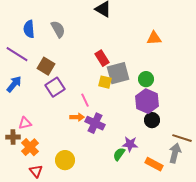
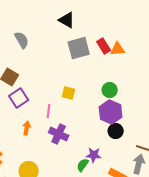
red rectangle: (102, 58) -> (104, 46), moved
gray square: (118, 73) -> (79, 48), moved
pink line: (85, 100) -> (49, 111), turned 32
orange arrow: (77, 117) -> (27, 128), moved, turned -80

